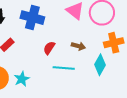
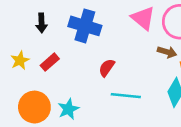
brown arrow: (78, 46) -> (167, 52), moved

